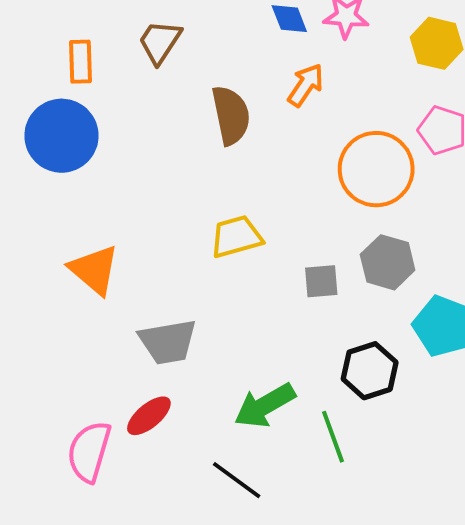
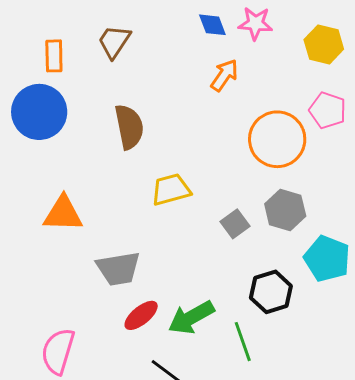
brown semicircle: (231, 115) -> (129, 127), moved
orange triangle: (94, 270) -> (63, 214), turned -39
gray square: (321, 281) -> (235, 224), turned -32
red ellipse: (149, 416) -> (141, 315), moved

